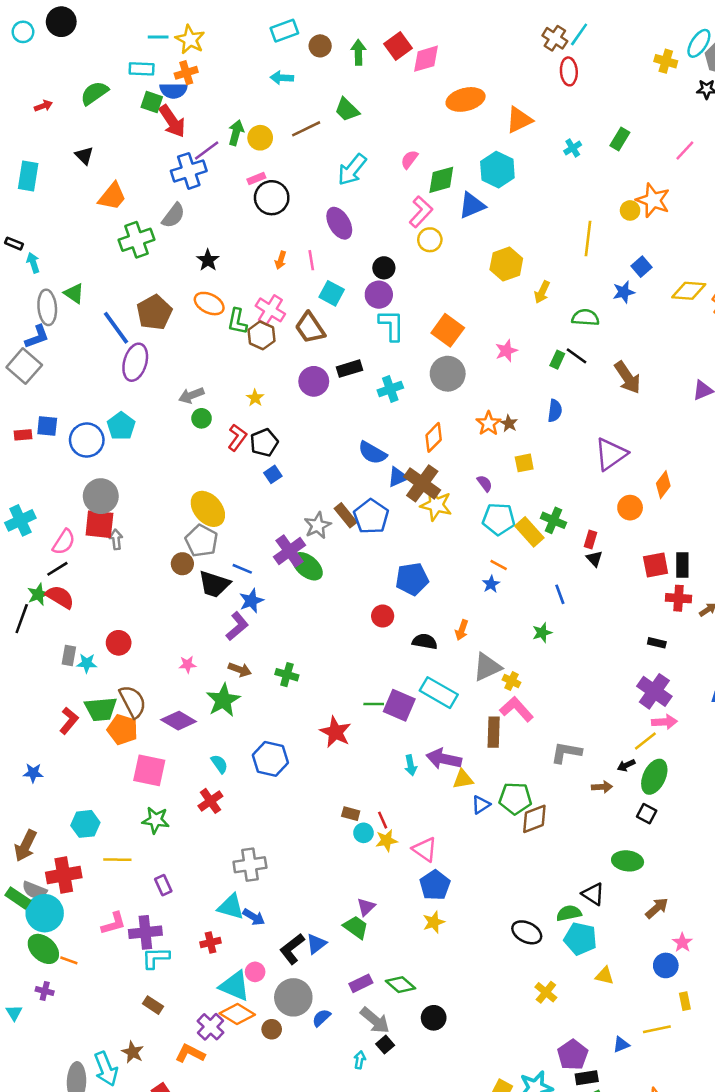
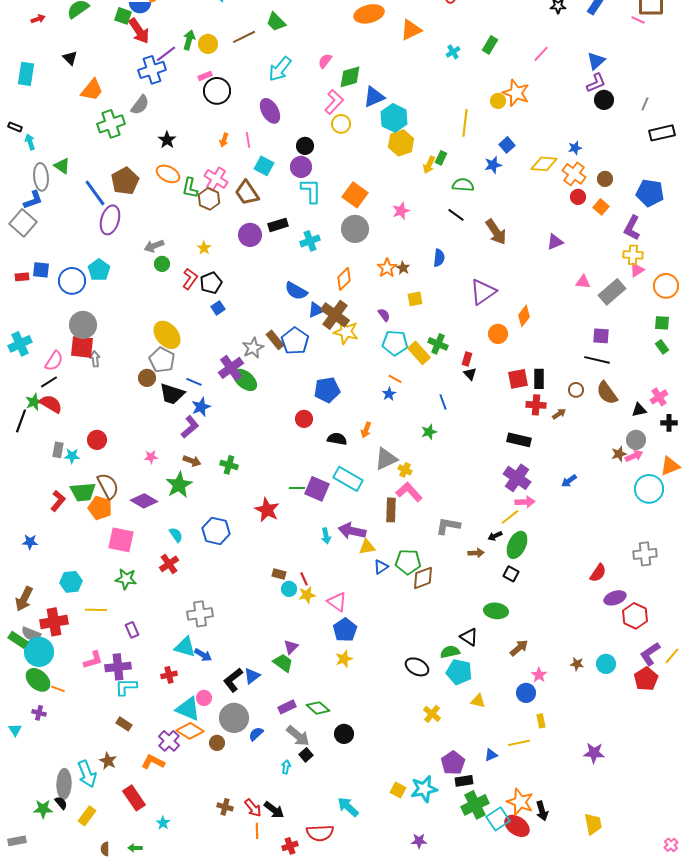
cyan hexagon: (497, 170) -> (394, 118), moved
green rectangle: (557, 360) -> (441, 158), moved
black rectangle: (657, 643) -> (519, 440), size x1.6

